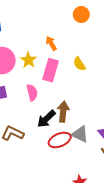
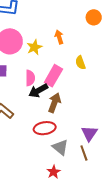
pink rectangle: (51, 70) -> (53, 76), moved
black arrow: (46, 119) -> (38, 91), moved
gray triangle: (80, 134) -> (60, 147), moved

